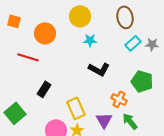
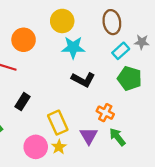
cyan star: (90, 40) -> (73, 47), size x1.5
gray star: (152, 44) -> (142, 42), moved
green pentagon: (142, 81) -> (130, 78), moved

